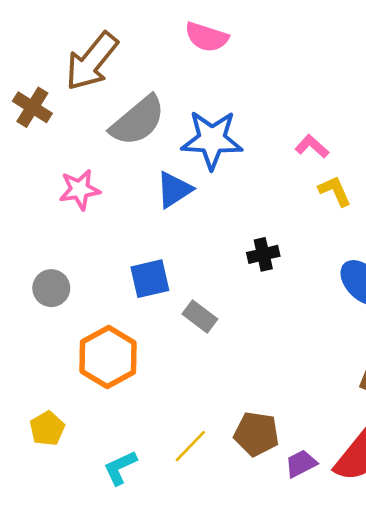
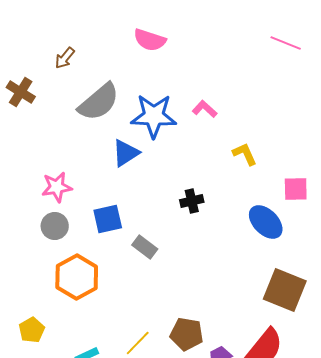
brown arrow: (92, 61) -> (65, 58), size x0.5
pink L-shape: (312, 146) -> (205, 109), moved
pink star: (80, 190) -> (57, 187), moved
gray circle: (51, 288) -> (55, 226), moved

